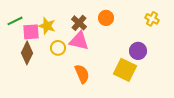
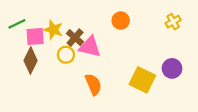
yellow cross: (152, 19) -> (173, 22), turned 32
brown cross: (79, 23) -> (75, 38), moved
purple circle: (138, 51) -> (172, 68), moved

